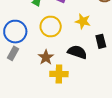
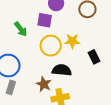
yellow circle: (51, 26) -> (51, 46), moved
black semicircle: (77, 52) -> (62, 70), moved

